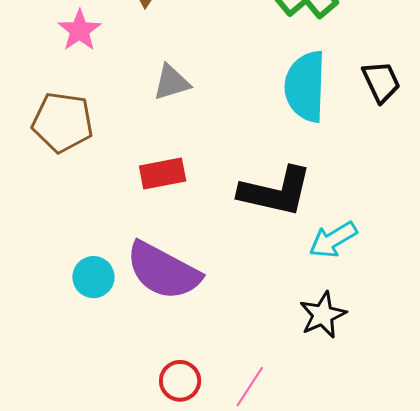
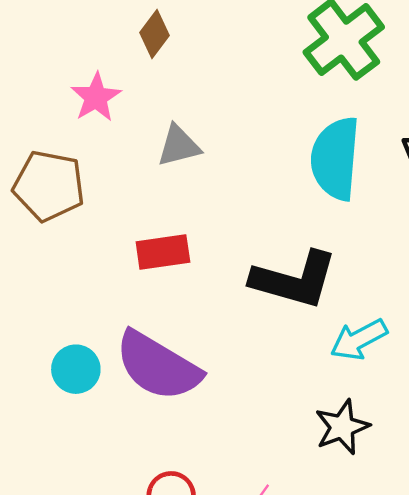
pink star: (79, 30) -> (96, 97), moved

